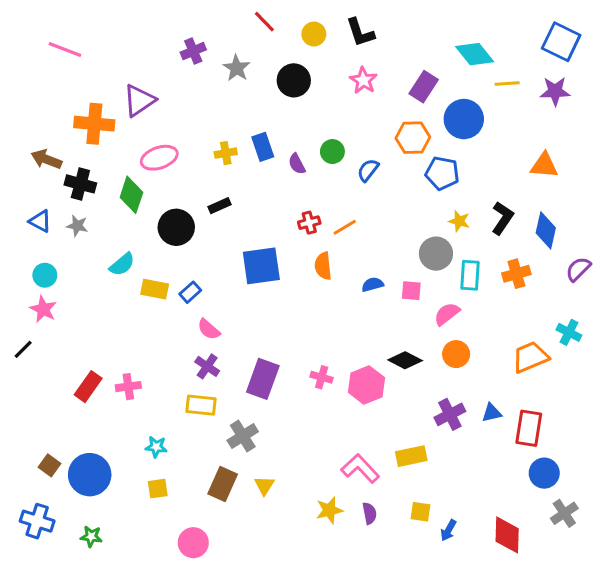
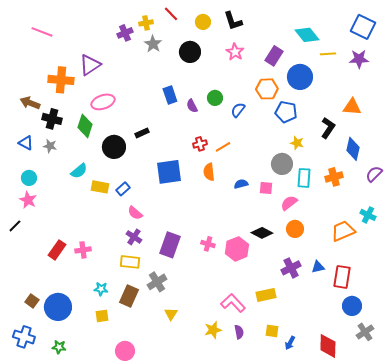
yellow cross: (226, 153) -> (146, 23), moved
black L-shape: (502, 218) -> (328, 128), moved
brown rectangle: (223, 484) -> (129, 296), moved

